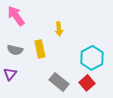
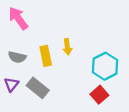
yellow arrow: (59, 29) -> (67, 47), moved
gray rectangle: (59, 82) -> (38, 88), moved

